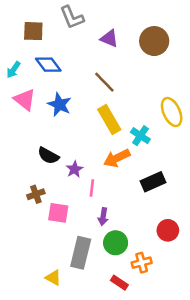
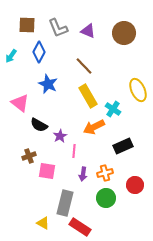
gray L-shape: (72, 17) -> (58, 28), moved
blue diamond: (48, 65) -> (39, 52), turned 65
pink triangle: (25, 100) -> (20, 103), moved
green circle: (116, 243) -> (106, 198), moved
orange cross: (142, 263) -> (105, 173), moved
red rectangle: (119, 283) -> (80, 227), moved, size x1.5

